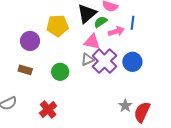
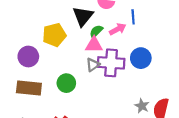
green semicircle: (101, 22) -> (96, 31), moved
purple cross: (104, 61) -> (111, 63), turned -30
brown rectangle: (25, 70) -> (29, 88), size x1.6

